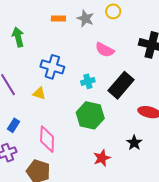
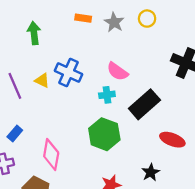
pink semicircle: (105, 50) -> (117, 71), moved
yellow triangle: (39, 93) -> (42, 80), moved

